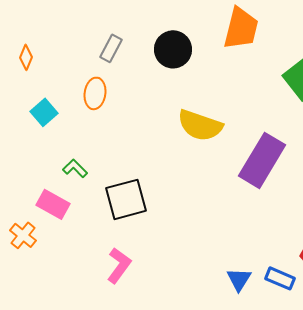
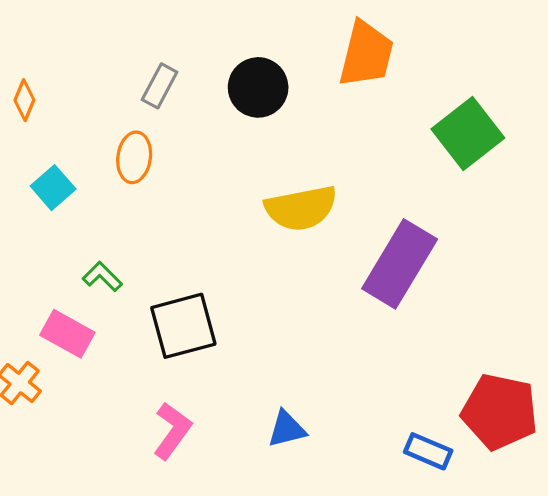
yellow semicircle: (200, 125) -> (301, 208), turned -30
blue triangle: (239, 279) -> (287, 429), moved, turned 44

